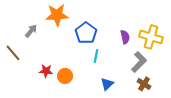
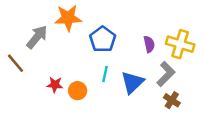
gray arrow: (31, 31) -> (37, 37), size x1.5
cyan line: (96, 56) -> (105, 74), moved
blue triangle: (107, 84) -> (132, 82), moved, size x1.5

